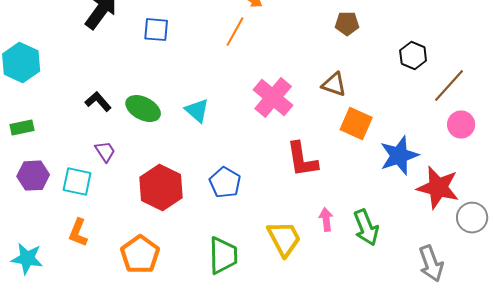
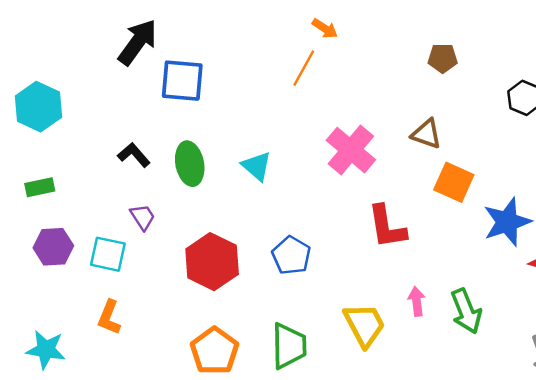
blue square: (156, 30) -> (182, 81), moved, size x1.4
green ellipse: (143, 109) -> (190, 164), turned 52
orange pentagon: (140, 255) -> (214, 351), moved

